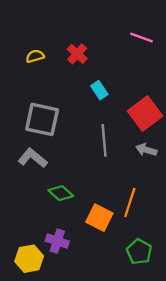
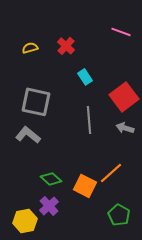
green diamond: (61, 193) -> (51, 179), moved
orange line: (130, 202) -> (111, 173), turned 30
purple cross: (57, 241) -> (49, 206), turned 30

